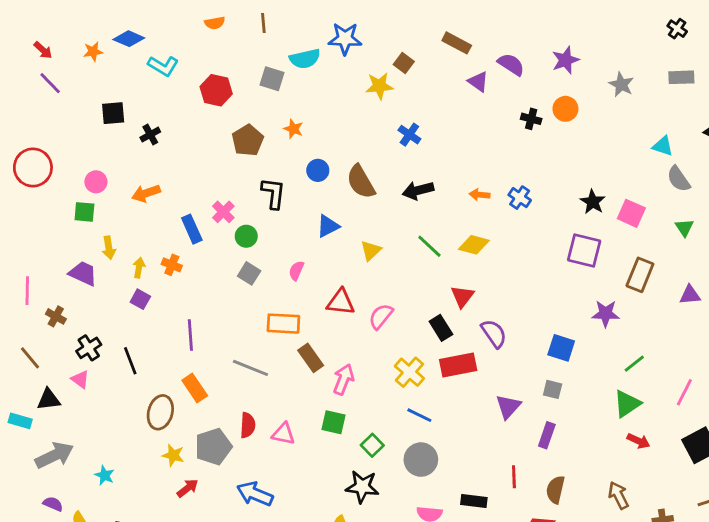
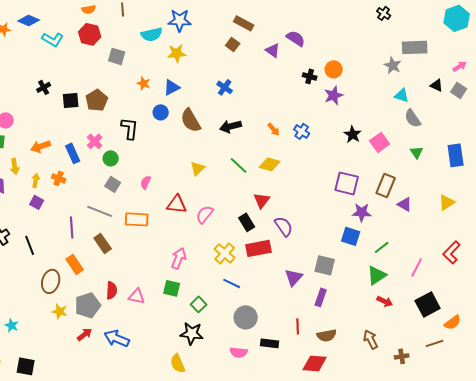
black cross: (677, 29) -> (384, 13), moved
brown rectangle: (457, 43) -> (244, 23), moved
purple star: (565, 60) -> (334, 95), moved
brown square: (404, 63) -> (233, 44), moved
gray rectangle: (681, 77) -> (415, 47), size x1.4
gray square: (272, 79) -> (117, 56), moved
gray star: (621, 84) -> (393, 65), moved
yellow star: (379, 86) -> (177, 53), moved
red hexagon: (216, 90) -> (90, 34), moved
black square: (113, 113) -> (71, 100), moved
brown pentagon: (248, 140) -> (97, 100), moved
orange arrow: (146, 193) -> (41, 146), moved
orange arrow: (480, 195) -> (274, 129), turned -136
pink square: (631, 213) -> (380, 142), turned 30
blue triangle: (328, 226) -> (172, 87), moved
purple square: (584, 251) -> (347, 183), moved
purple triangle: (690, 295) -> (405, 204), moved, turned 35
blue square: (561, 348) -> (351, 236), moved
brown rectangle: (311, 358) -> (103, 243), moved
gray line: (251, 368) -> (100, 211), moved
gray square: (553, 389) -> (325, 265), size x1.5
gray circle: (421, 460) -> (246, 317), moved
red arrow: (188, 488) -> (85, 334), moved
brown semicircle: (555, 490) -> (327, 335), turned -114

